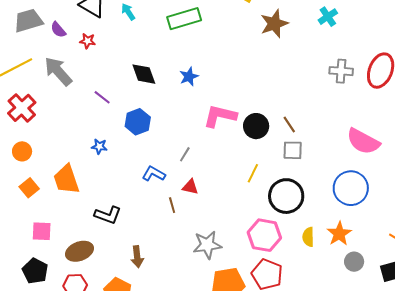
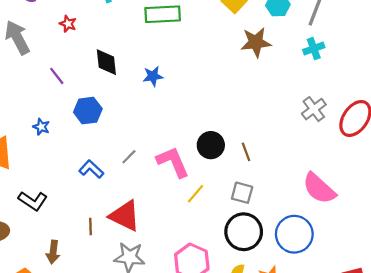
red star: (88, 41) -> (68, 24), moved
gray cross: (341, 71) -> (314, 109), turned 35
pink L-shape: (220, 116) -> (173, 162), moved, turned 40
gray square: (293, 150) -> (242, 193), moved
red triangle: (190, 187) -> (125, 216), moved, size x1.8
black circle: (286, 196) -> (244, 232), moved
brown line: (172, 205) -> (91, 226), moved

